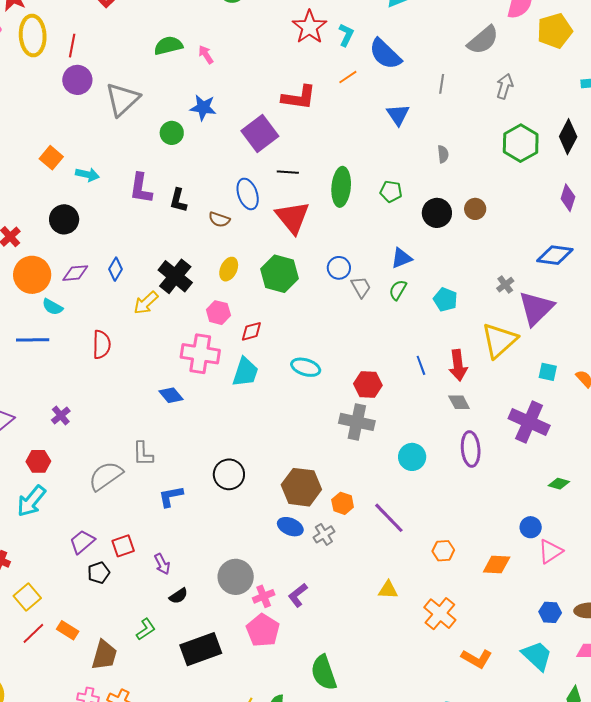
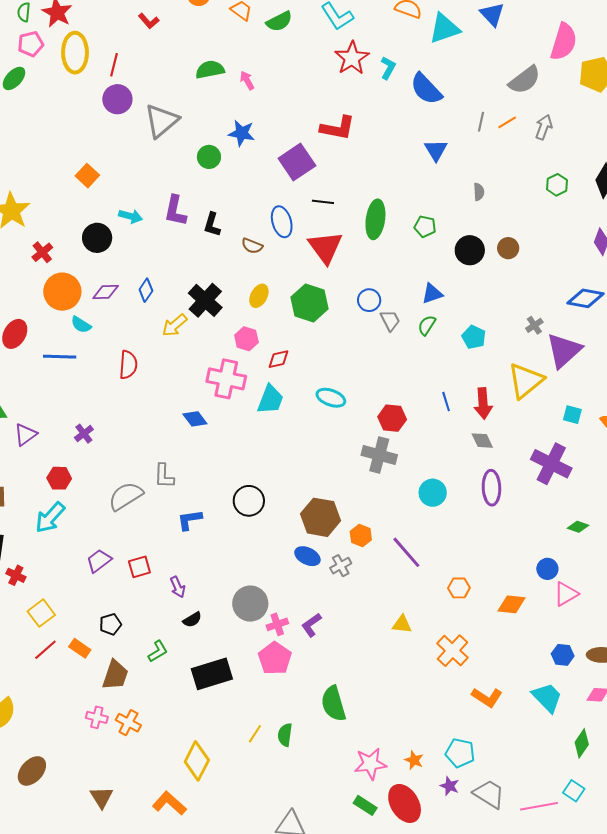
orange line: (348, 77) -> (507, 122), moved
green hexagon: (521, 143) -> (557, 185), size x0.6
cyan arrow: (87, 175) -> (130, 216), moved
black pentagon: (99, 573) -> (110, 624), moved

